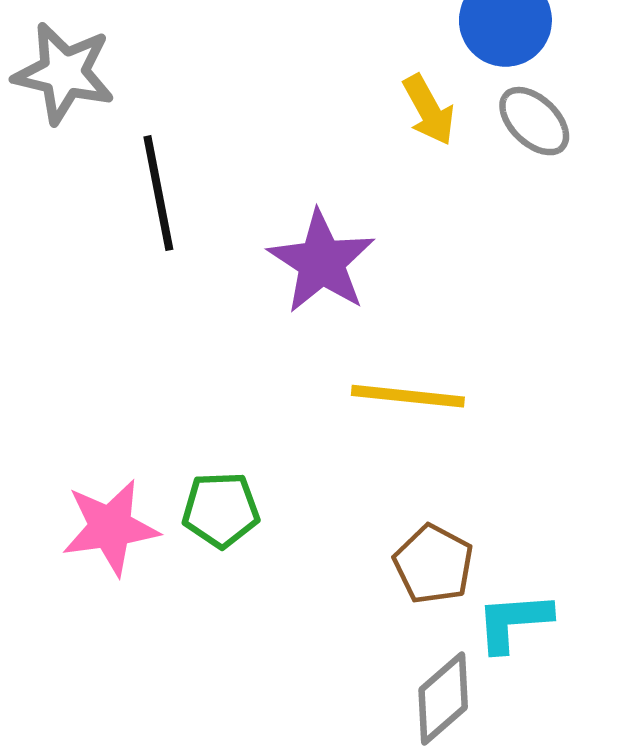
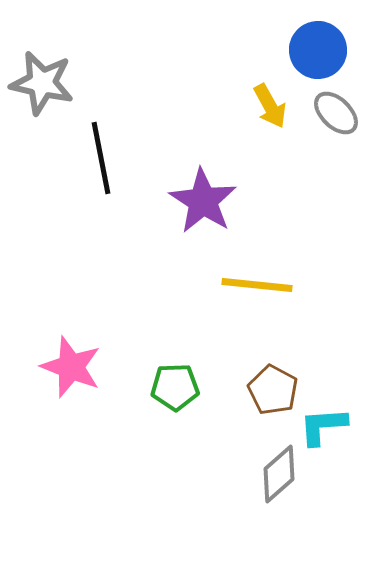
green pentagon: (221, 510) -> (175, 387), moved
pink star: (110, 527) -> (71, 367), turned 30

